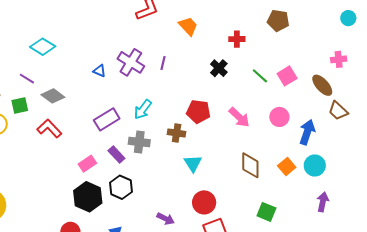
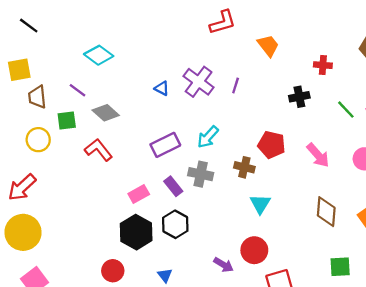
black cross: (219, 68) -> (299, 97), turned 30
red circle: (204, 202) -> (254, 250), moved
green square: (266, 212) -> (340, 267), turned -30

